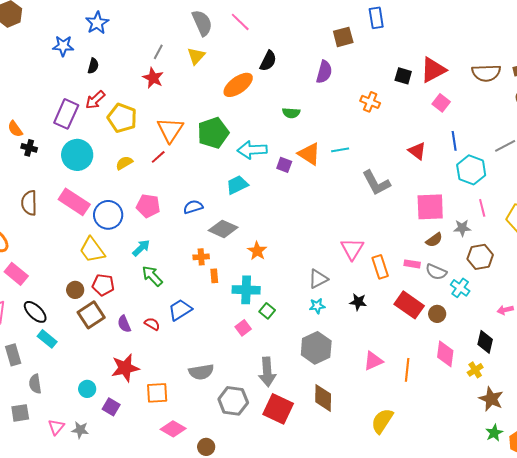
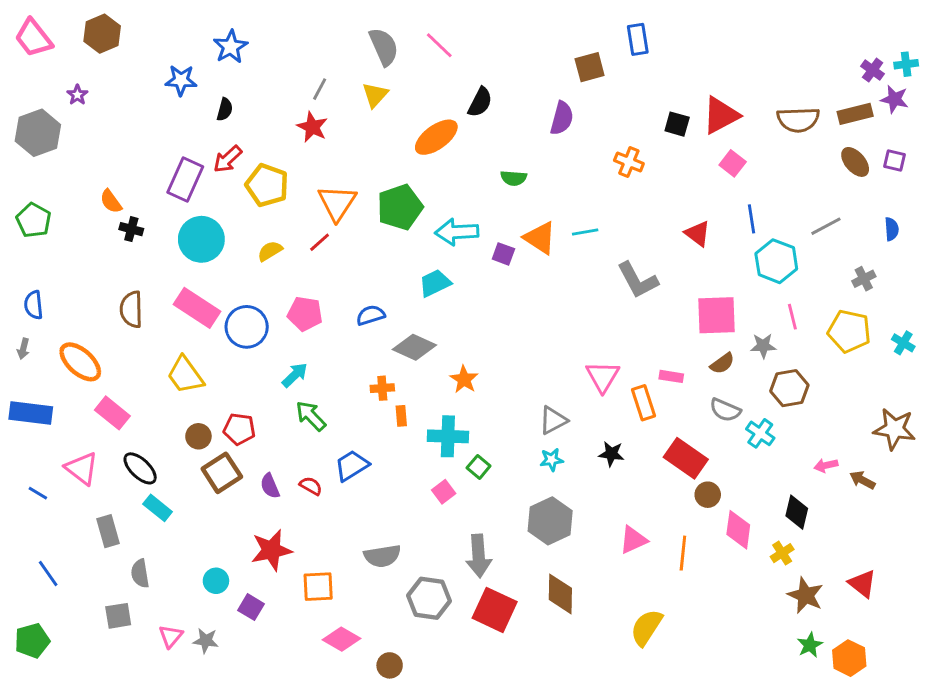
yellow trapezoid: (92, 250) -> (185, 375), moved
pink rectangle: (412, 264) -> (671, 376), moved
brown circle: (437, 314) -> (708, 495), moved

